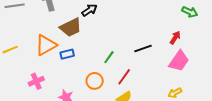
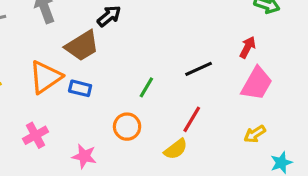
blue rectangle: (67, 54) -> (80, 88), turned 32
red line: (124, 77) -> (192, 119), moved

